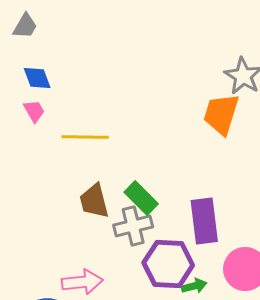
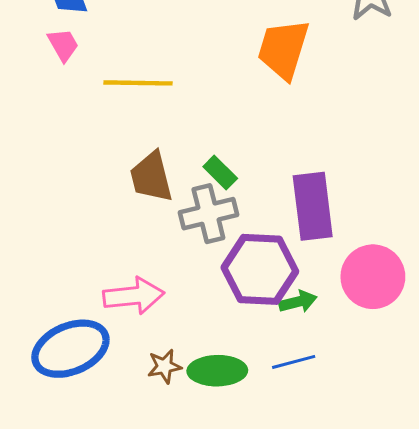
orange trapezoid: (221, 114) -> (283, 49), moved
green rectangle: (141, 198) -> (220, 172), size x0.7

